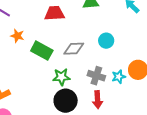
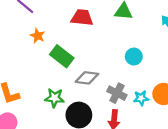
gray diamond: (74, 49) -> (87, 78), moved
green star: (61, 77) -> (55, 98), moved

